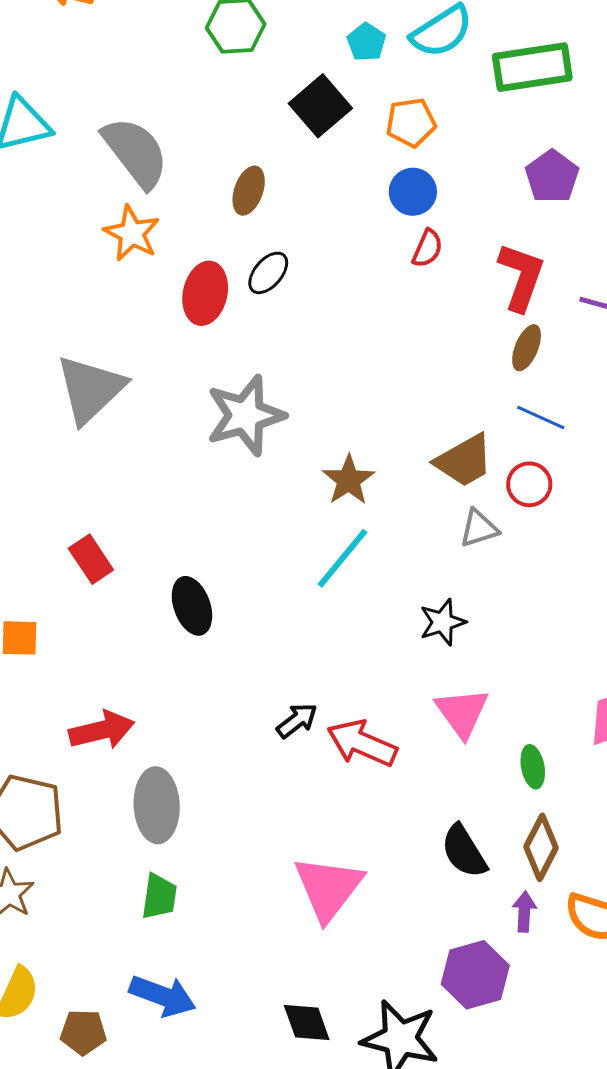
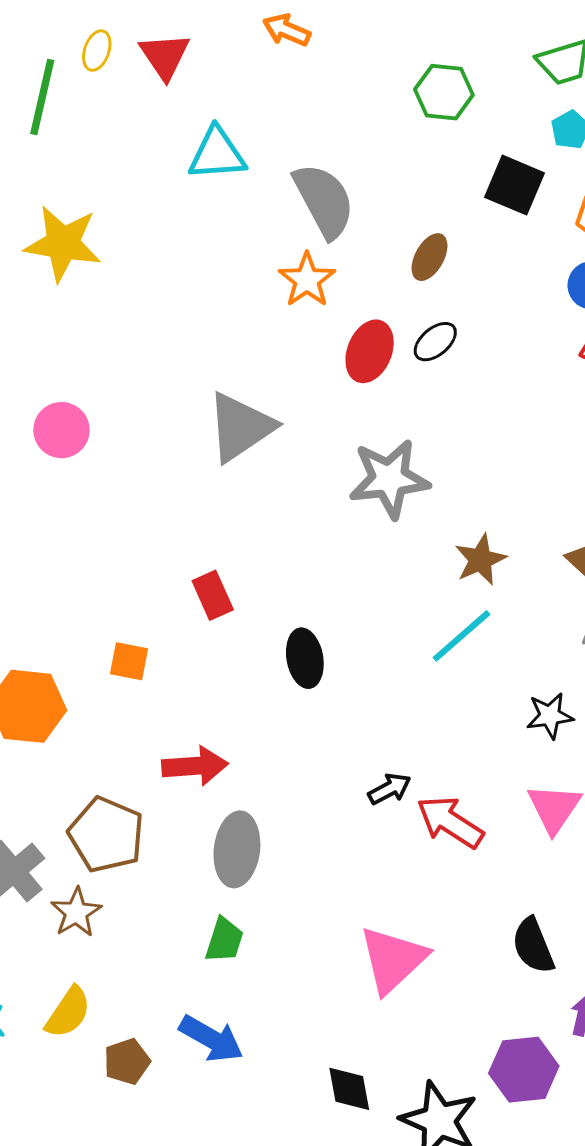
black square: (320, 106) -> (514, 185), turned -36
brown pentagon: (83, 1032) -> (127, 1062), turned -30

